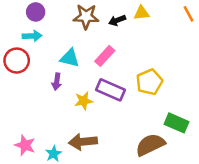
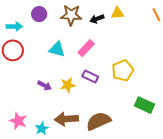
purple circle: (36, 12) -> (39, 14), moved
cyan arrow: (32, 36) -> (14, 26), moved
purple arrow: (57, 82) -> (45, 86), moved, turned -72
purple rectangle: (111, 90) -> (90, 76), size x0.7
brown semicircle: (150, 145) -> (98, 121), moved

